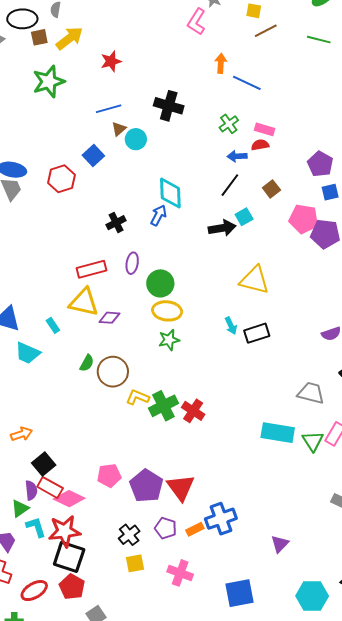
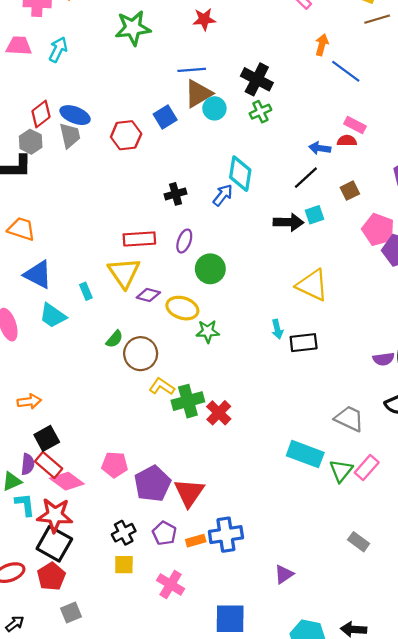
green cross: (229, 124) -> (260, 112), moved
brown triangle: (119, 129) -> (198, 94), size x1.8
yellow triangle: (84, 302) -> (124, 273), turned 32
yellow ellipse: (167, 311) -> (182, 308), moved

